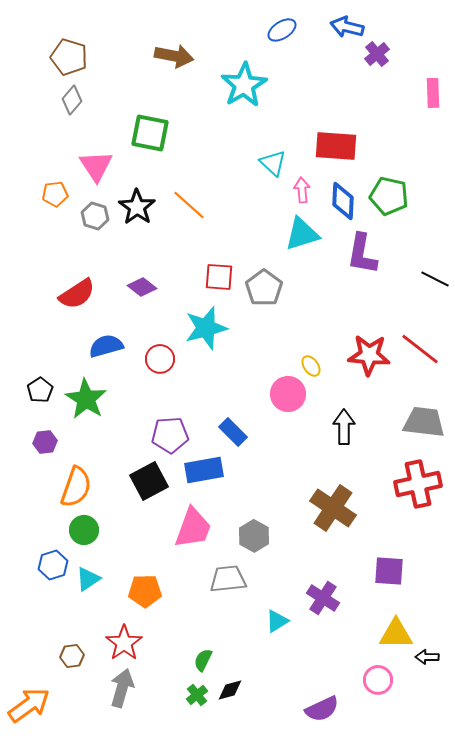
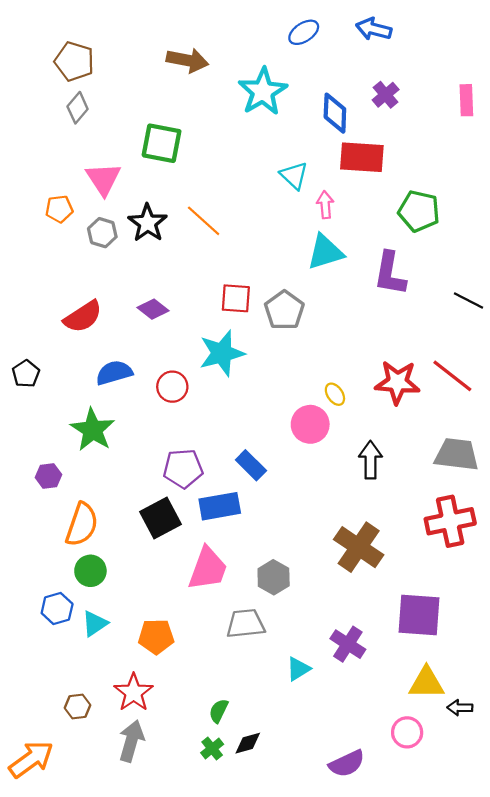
purple cross: (377, 54) -> (386, 95), moved
blue diamond: (343, 201) -> (335, 113), moved
black pentagon: (40, 390) -> (26, 374), moved
purple square: (389, 571) -> (419, 615), size x1.4

